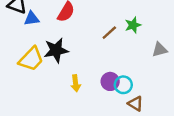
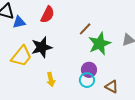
green star: (133, 25) -> (100, 44), moved, size x1.6
yellow arrow: (76, 83) -> (51, 80), moved
cyan circle: (123, 85) -> (87, 80), moved

